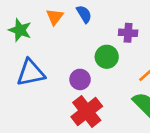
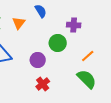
orange triangle: (55, 17) -> (19, 23), moved
red cross: (87, 111) -> (43, 84), size x0.6

